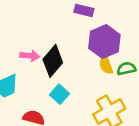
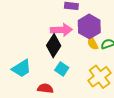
pink arrow: (30, 56) -> (61, 30), moved, size x1.5

